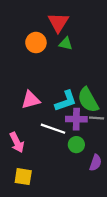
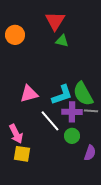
orange circle: (36, 43) -> (15, 35), moved
white line: (53, 129) -> (50, 121), turned 30
yellow square: (23, 177) -> (22, 154), moved

